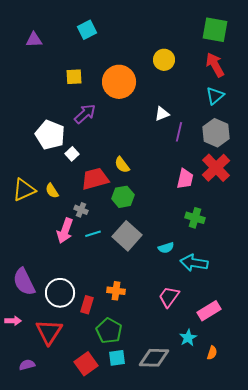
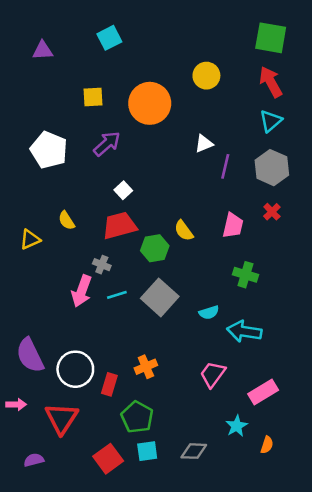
white pentagon: (50, 135) -> (49, 150), moved
white square: (72, 154) -> (123, 190), moved
yellow semicircle: (122, 165) -> (184, 231), moved
red cross: (216, 168) -> (272, 212), size x0.5
yellow triangle: (24, 190) -> (30, 239), size x0.7
yellow semicircle: (52, 191) -> (67, 221), moved
orange cross: (116, 291) -> (146, 367), turned -30
gray diamond: (154, 358) -> (194, 451), size x0.7

